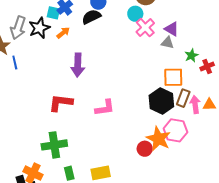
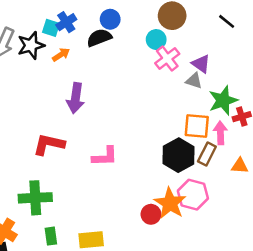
green star: (191, 56) -> (223, 100), size x1.6
pink arrow: (195, 104) -> (220, 133), moved

